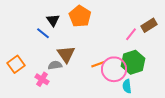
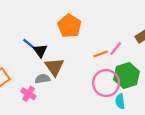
black triangle: (53, 20) -> (40, 51), moved
pink line: (131, 34) -> (116, 49), moved
orange line: (98, 64) -> (101, 54), moved

